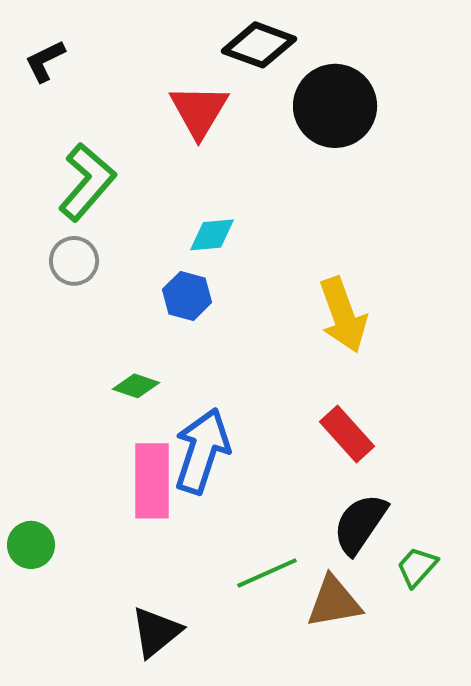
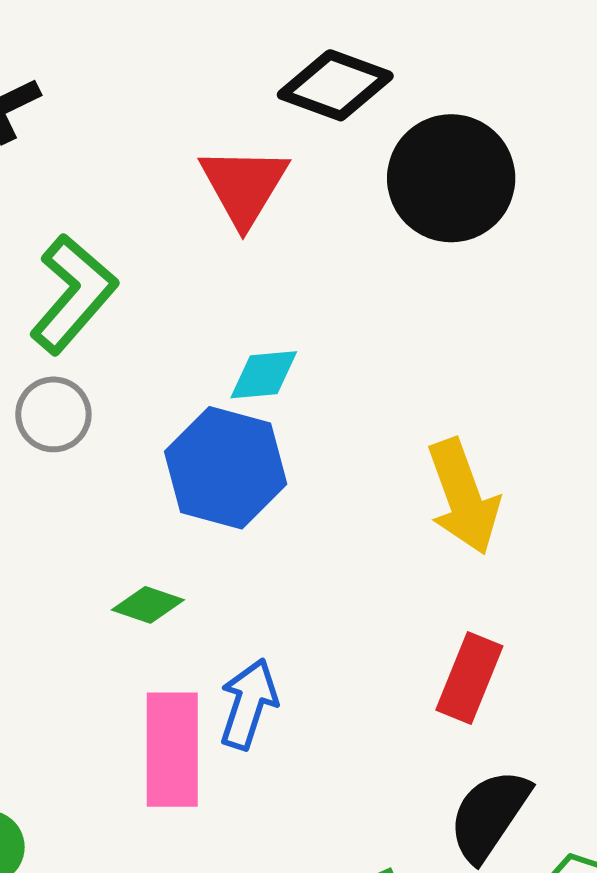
blue hexagon: (187, 296) -> (226, 468), size x1.6
red rectangle: (347, 434) -> (469, 678), turned 64
blue arrow: (202, 451) -> (248, 704), size x0.7

